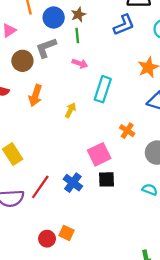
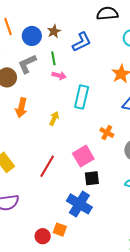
blue L-shape: (124, 25) -> (82, 42), moved
green line: (77, 36) -> (53, 58), moved
blue cross: (73, 183) -> (79, 204), moved, size x1.4
red line: (40, 187) -> (47, 166), moved

